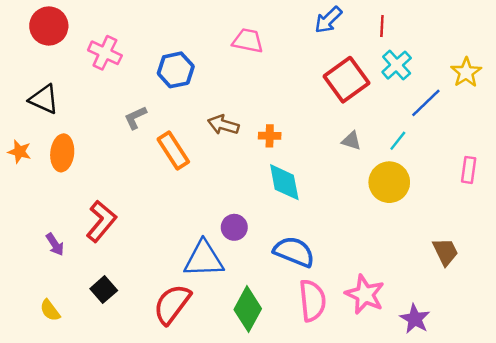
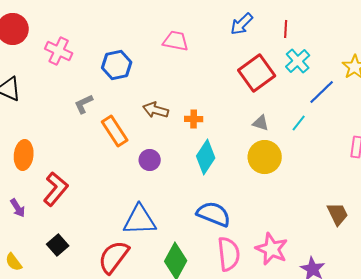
orange ellipse: (62, 153) -> (24, 155), moved
cyan diamond: (284, 182) -> (206, 157), turned 44
yellow circle: (389, 182) -> (265, 157), moved
purple circle: (234, 227) -> (150, 160), moved

